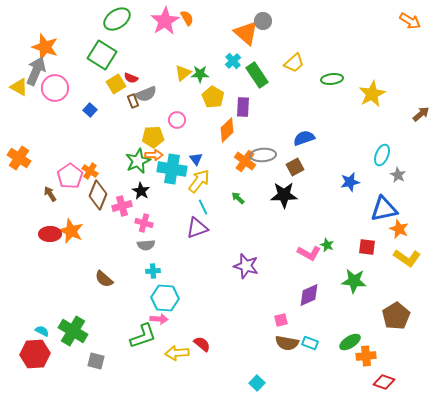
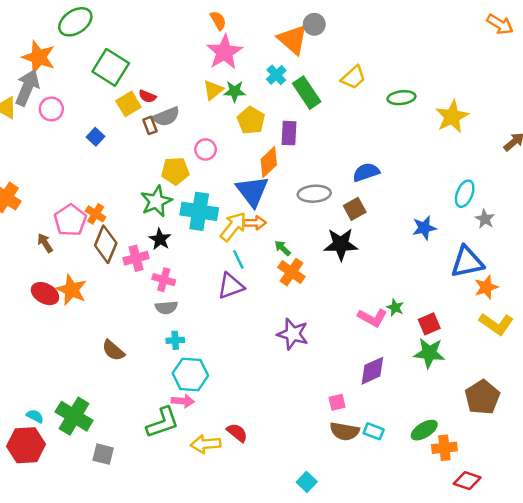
green ellipse: (117, 19) -> (75, 22), moved
pink star: (165, 21) -> (224, 52), moved
pink circle: (55, 88) -> (51, 109), size x0.7
orange arrow: (154, 155) -> (255, 223), moved
blue triangle: (196, 159) -> (252, 191), moved, size x2.0
orange cross: (245, 161) -> (291, 272), moved
orange star: (399, 229) -> (486, 287), turned 30
red ellipse: (50, 234) -> (45, 294), turned 30
red square: (367, 247) -> (429, 324), moved, turned -30

